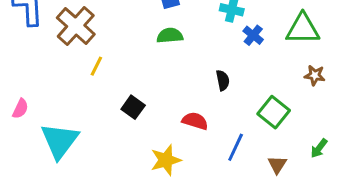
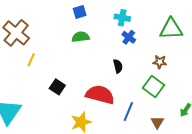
blue cross: (253, 35) -> (129, 37), moved
brown star: (315, 75) -> (160, 62), moved
red semicircle: (195, 121) -> (100, 95), size x1.6

